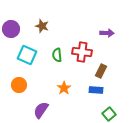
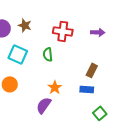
brown star: (42, 26) -> (25, 25), moved
red cross: (82, 52) -> (63, 31), moved
purple semicircle: (41, 110) -> (44, 105), moved

